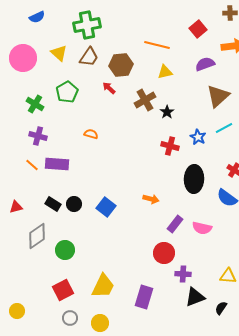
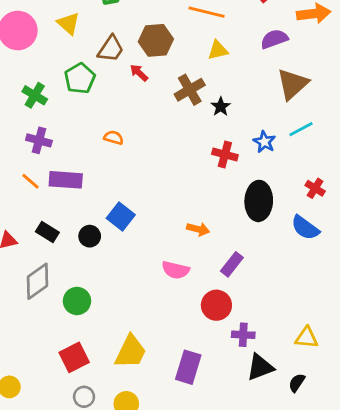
brown trapezoid: (89, 57) -> (111, 49), moved
black rectangle: (53, 204) -> (47, 232), moved
blue square: (106, 207) -> (121, 216), moved
pink semicircle: (202, 228) -> (176, 270), moved

